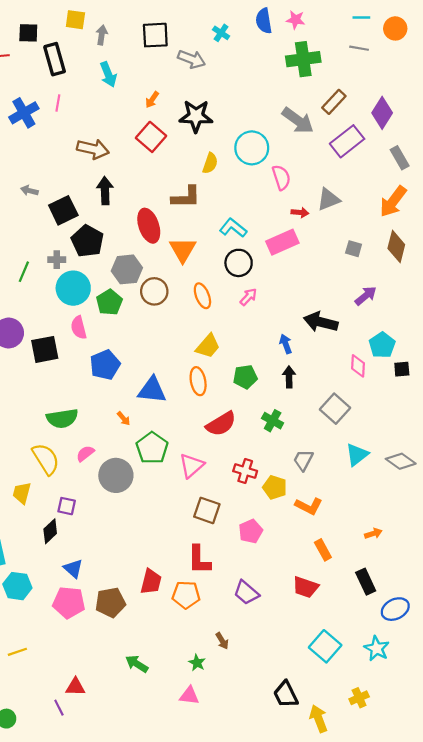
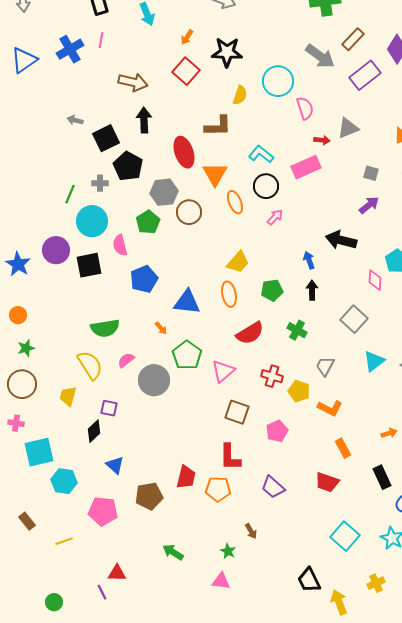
cyan circle: (73, 288) -> (92, 221), moved
orange ellipse: (202, 296) -> (235, 202), moved
purple arrow: (366, 296) -> (369, 205), moved
pink pentagon: (69, 602) -> (103, 511), moved

